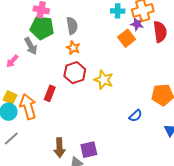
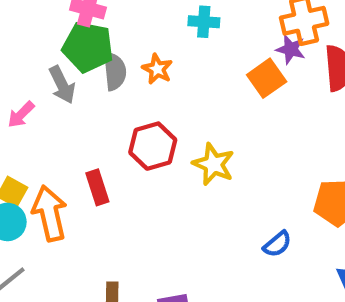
cyan cross: (118, 11) -> (204, 22), moved
gray semicircle: (72, 26) -> (115, 71), moved
orange star: (73, 48) -> (157, 69), moved
red rectangle: (50, 93) -> (97, 187), turned -42

